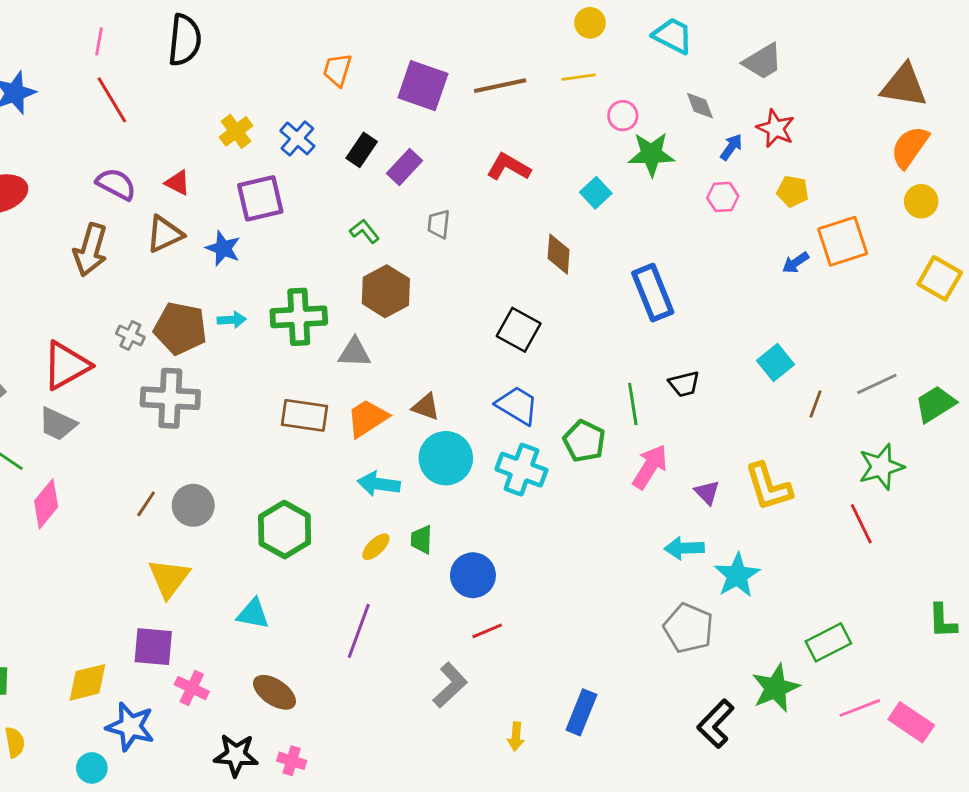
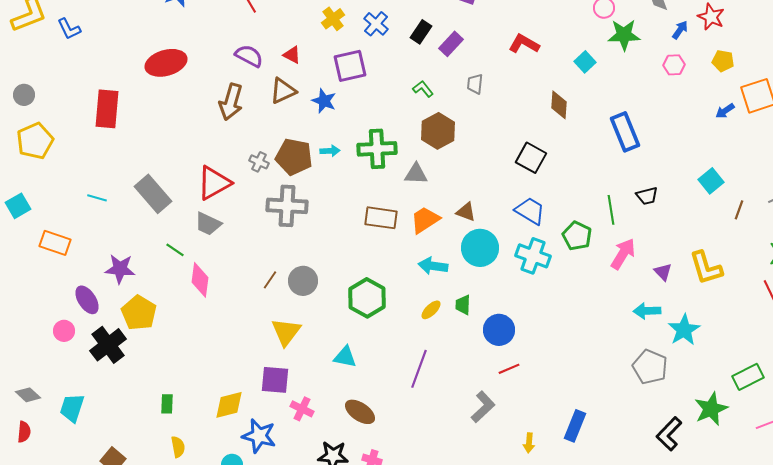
pink diamond: (46, 504) -> (200, 280), turned -32

